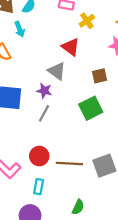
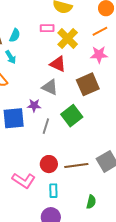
yellow cross: (87, 21) -> (68, 39), size x1.5
brown square: (99, 76) -> (88, 84), size x1.6
purple star: (44, 91) -> (34, 105), moved
green square: (91, 108) -> (72, 116), moved

